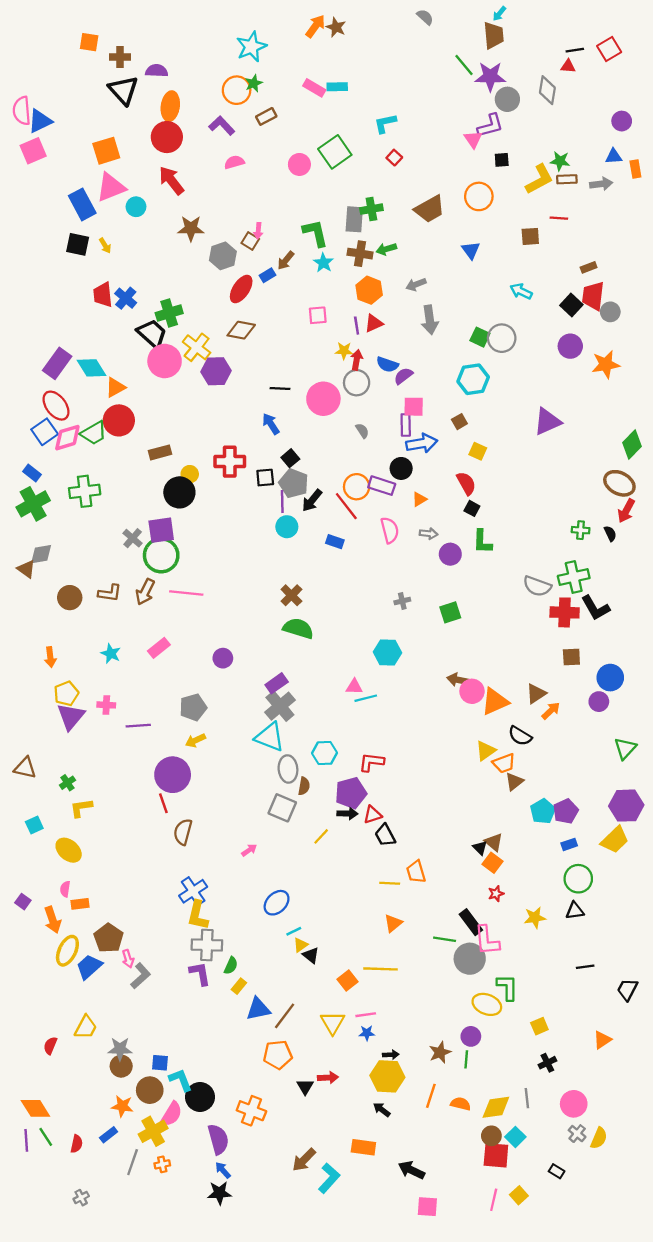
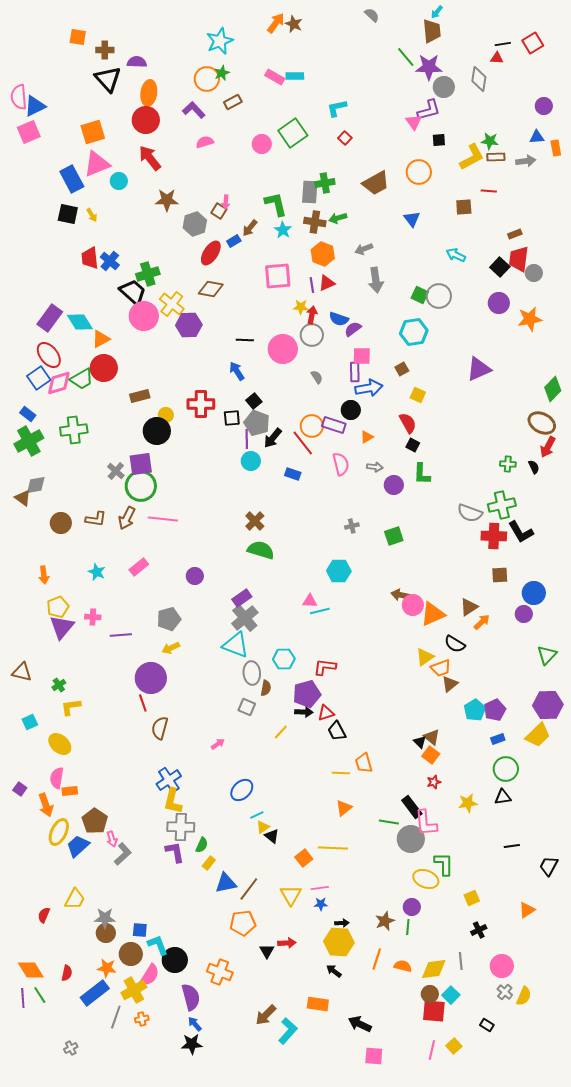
pink square: (318, 315) -> (278, 276), size x1.6
gray square: (282, 808) -> (247, 707), size x0.7
pink semicircle: (65, 889) -> (57, 778), size x1.5
blue rectangle: (109, 1135) -> (95, 993), size x1.8
red semicircle: (77, 1144) -> (67, 973), moved

